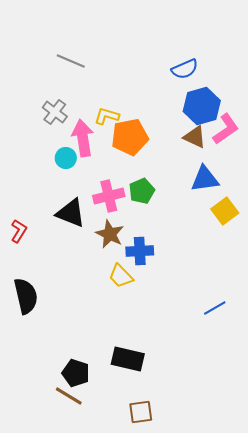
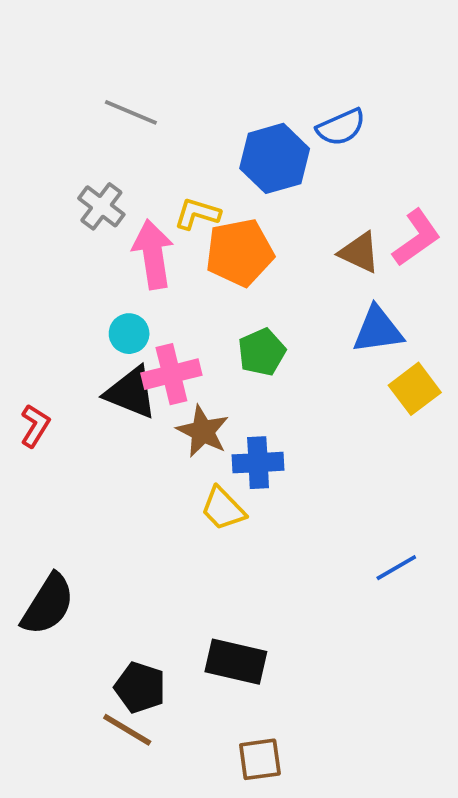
blue hexagon: (202, 106) -> (275, 158), moved
cyan circle: (66, 158) -> (129, 334), moved
pink cross: (109, 196) -> (171, 374), moved
black semicircle: (26, 296) -> (48, 605), moved, turned 45

